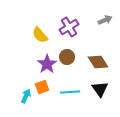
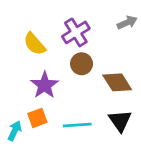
brown circle: (67, 57) -> (82, 64), moved

